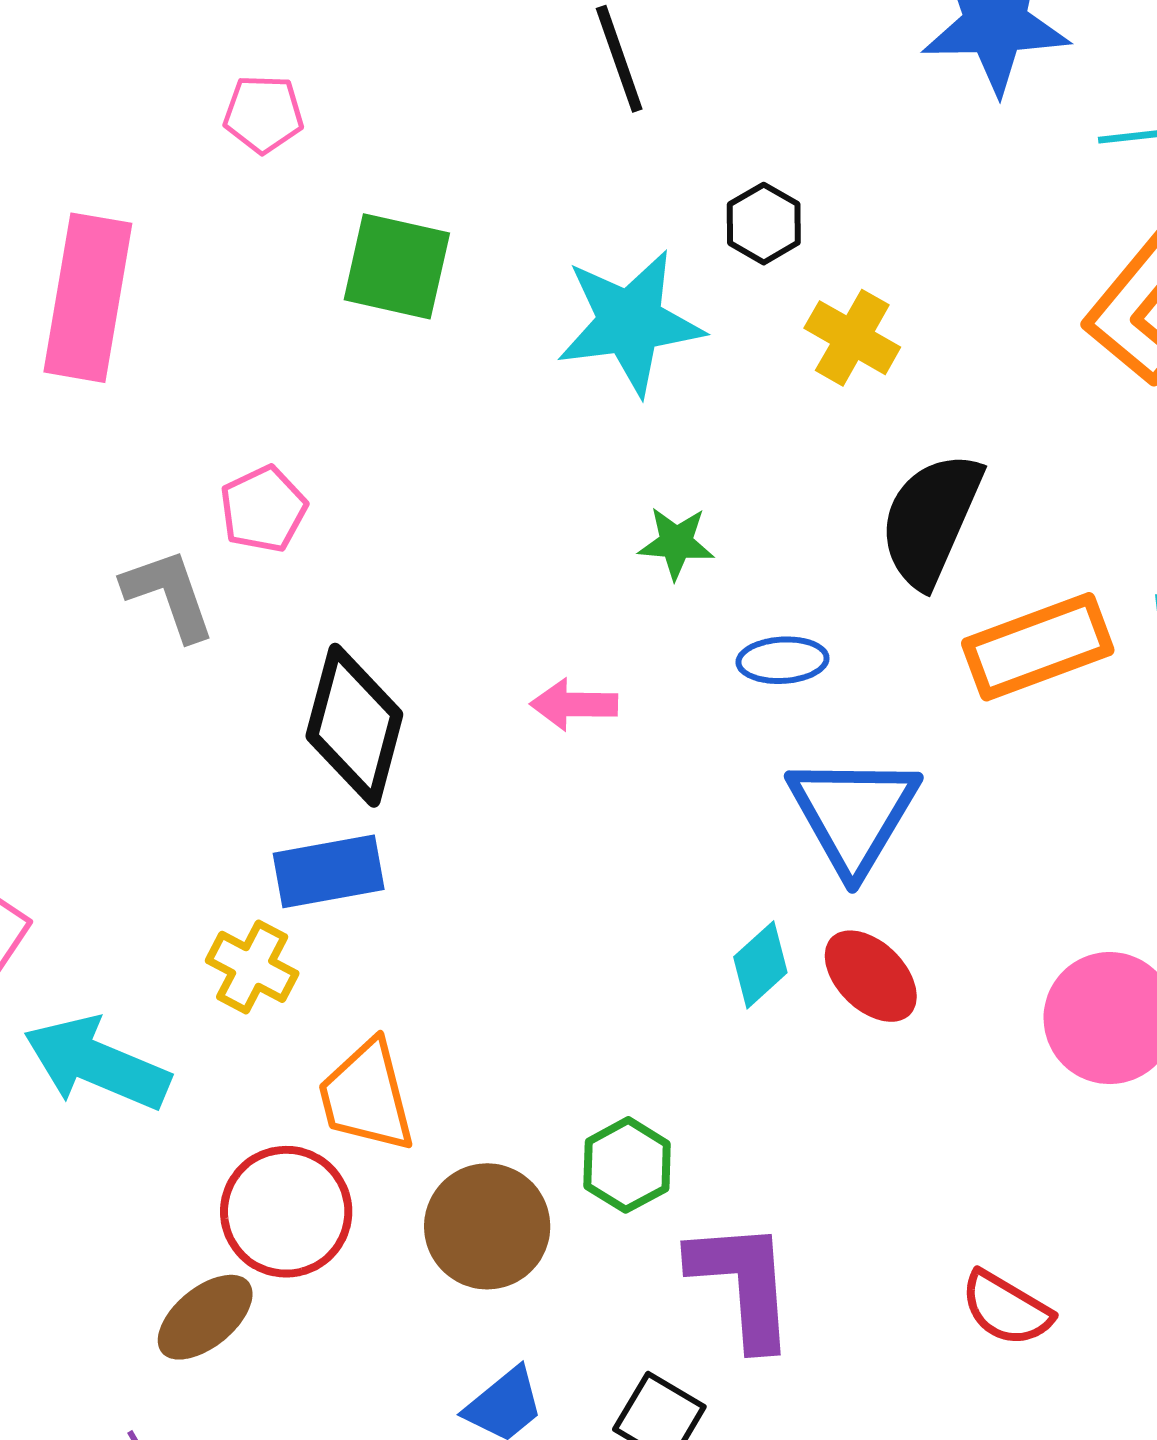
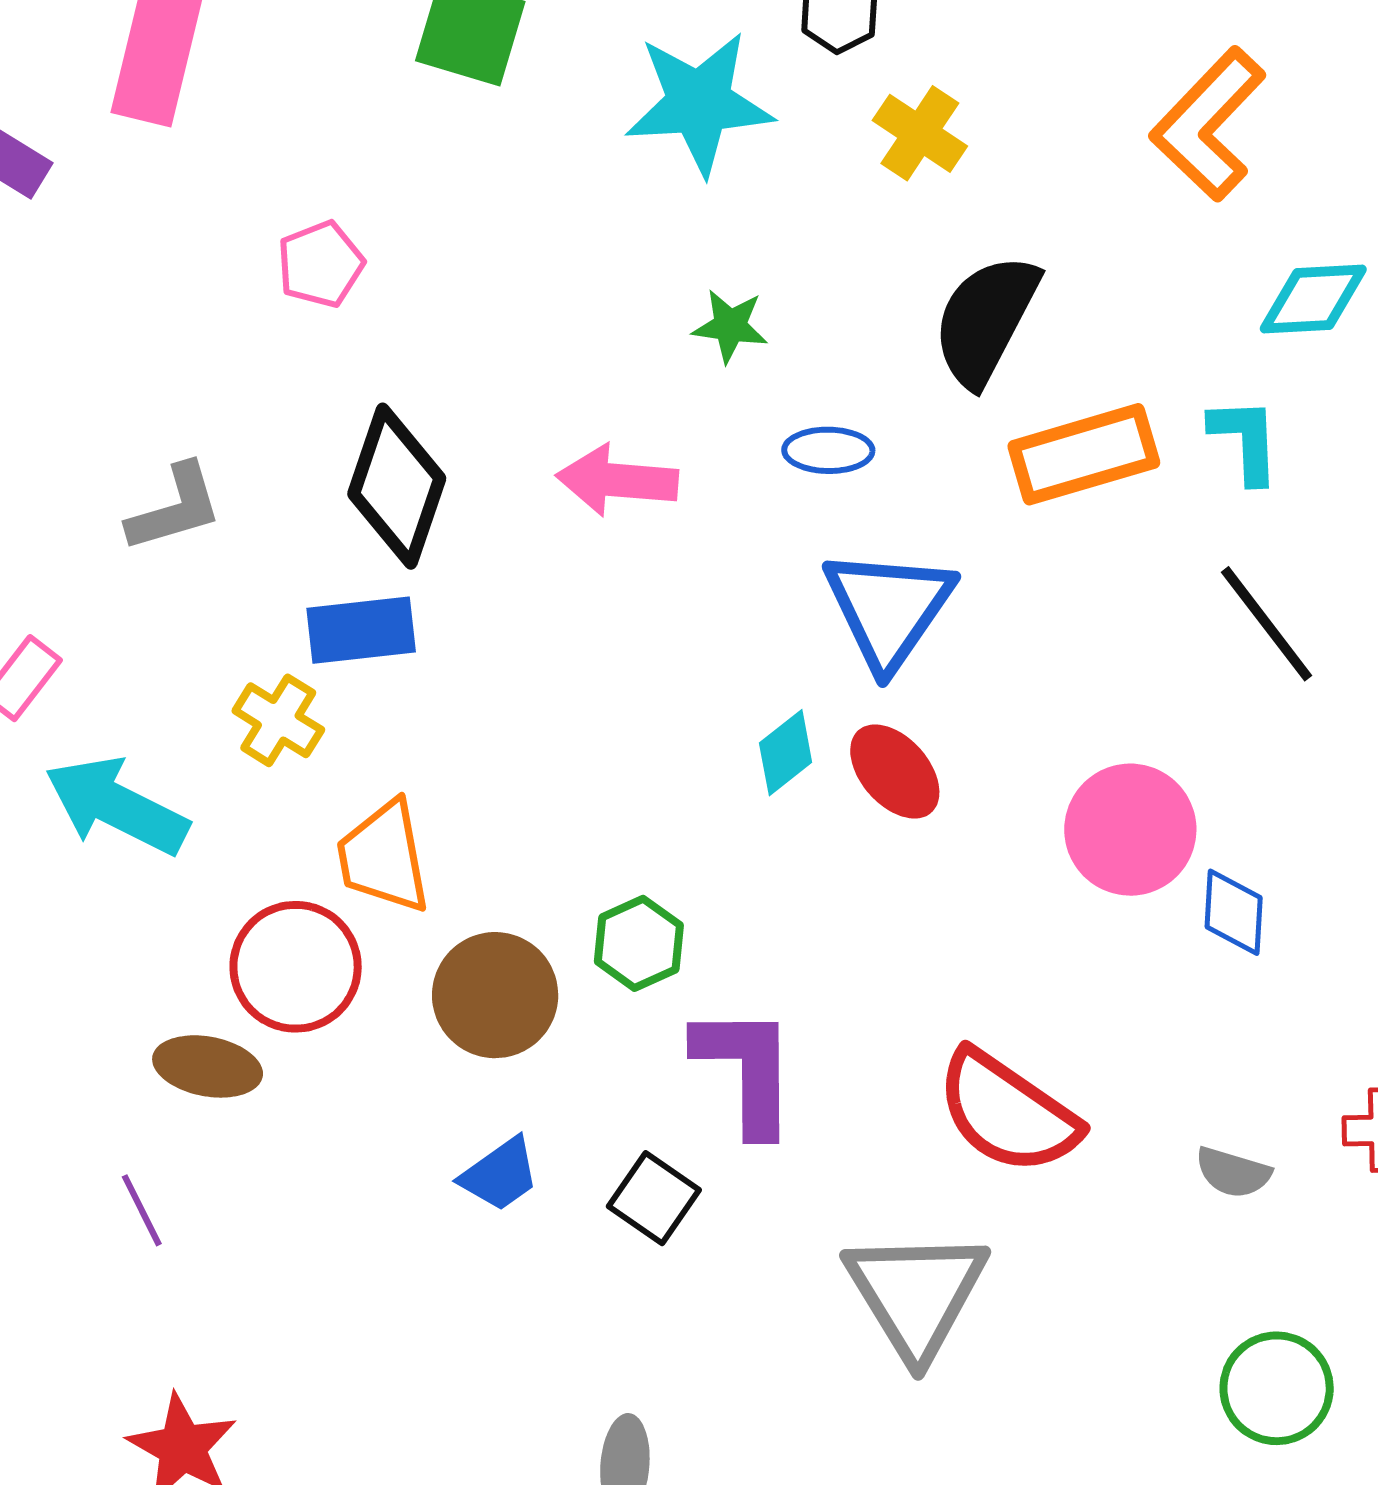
gray L-shape: (169, 595) -> (175, 508), moved, turned 89
pink arrow: (574, 705) -> (617, 480), size x1.4
red semicircle: (1006, 1309) -> (1007, 1112), size x1.6
brown ellipse: (205, 1317) -> (208, 1066), turned 46

